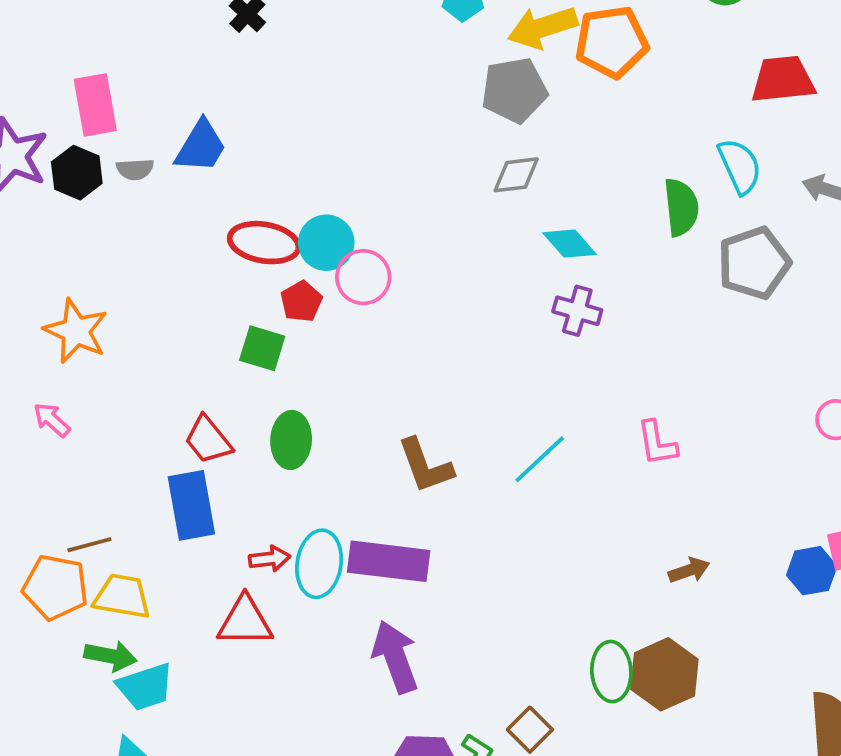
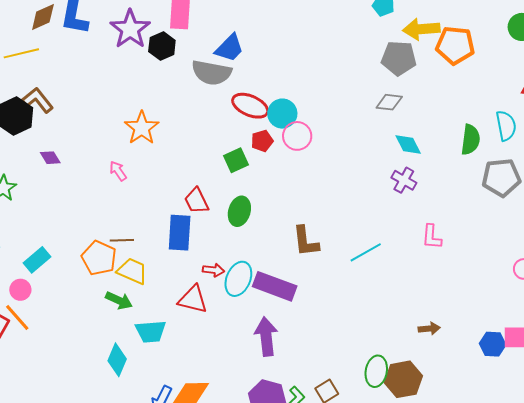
gray semicircle: (135, 169) -> (212, 73), moved, size x2.0
green square: (262, 348) -> (236, 160), turned 35
pink L-shape: (657, 443) -> (432, 237), moved
cyan trapezoid: (145, 687) -> (151, 331), moved

